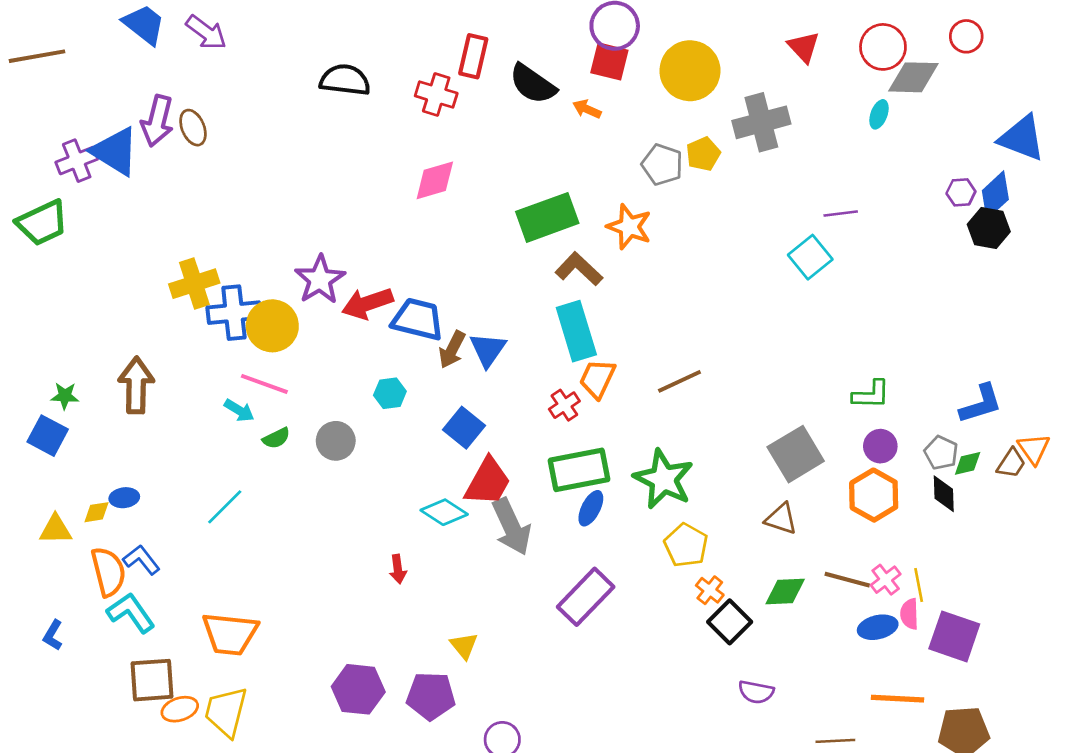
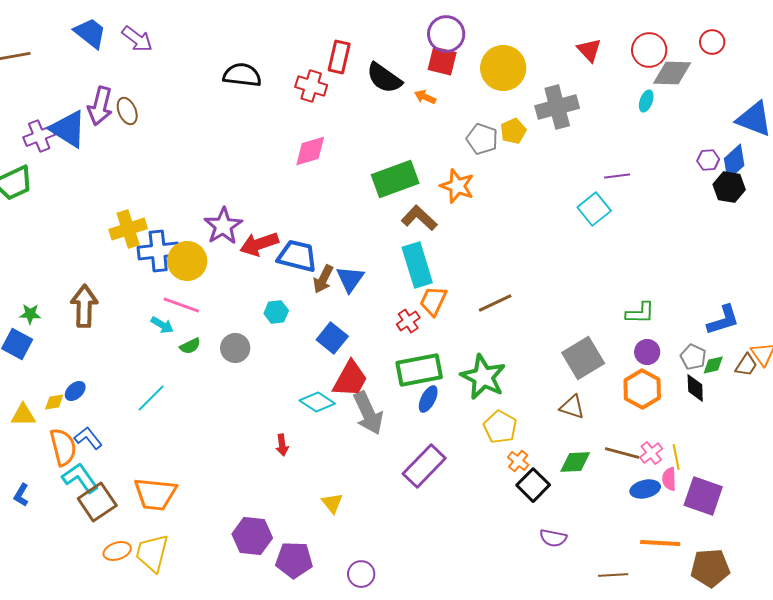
blue ellipse: (124, 498) -> (75, 391), turned -35
brown square: (152, 680) -> (97, 502), moved, turned -30
purple pentagon: (431, 696) -> (294, 560), moved

